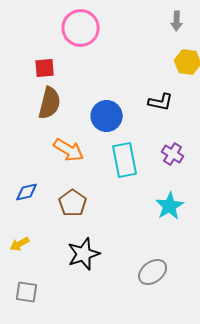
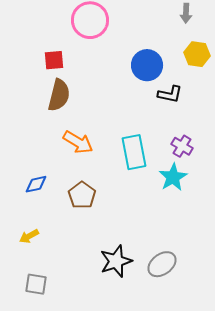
blue circle: (107, 116) -> (147, 65), moved
cyan star: (170, 206) -> (173, 177), moved
black star: (84, 254) -> (116, 261), moved

